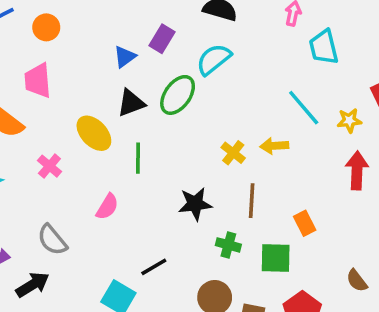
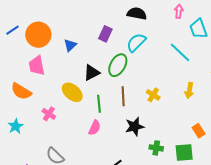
orange circle: (46, 27) -> (38, 35), size x1.6
blue triangle: (125, 57) -> (70, 45), moved
cyan line: (304, 108) -> (180, 52), moved
yellow arrow: (274, 146) -> (189, 91), moved, turned -70
brown line: (252, 201) -> (123, 96), moved
pink semicircle: (107, 207) -> (95, 128), moved

